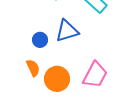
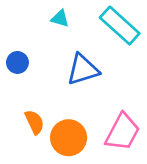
blue circle: (40, 40) -> (17, 62), moved

